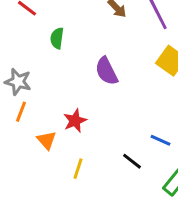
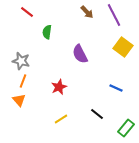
orange triangle: (46, 140) -> (19, 100), moved
blue line: (160, 140) -> (116, 88), moved
yellow line: (78, 169) -> (61, 119), turned 40

